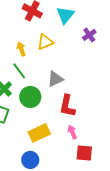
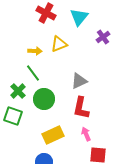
yellow arrow: (21, 49) -> (35, 51), turned 112
gray triangle: (55, 79) -> (79, 81), moved

